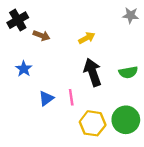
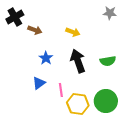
yellow arrow: (87, 38) -> (73, 32), turned 48
blue star: (24, 69) -> (46, 58), moved
pink line: (71, 97) -> (61, 90), moved

